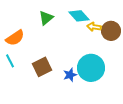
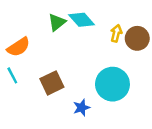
cyan diamond: (79, 16) -> (82, 20), moved
yellow arrow: (94, 27) -> (116, 33), turned 96
blue star: (70, 75) -> (82, 108), moved

